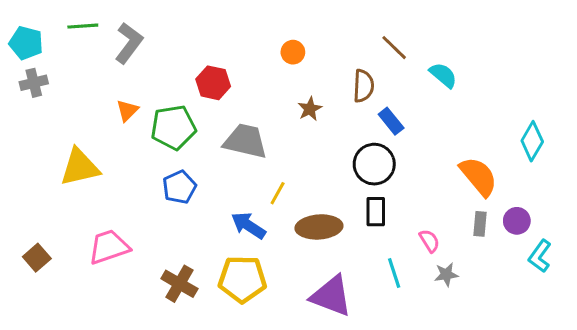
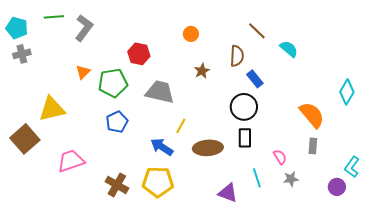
purple circle: (517, 221) -> (337, 187), moved
brown square: (37, 258) -> (25, 139), moved, size x1.6
purple triangle: (331, 296) -> (228, 193), moved, size x0.7

